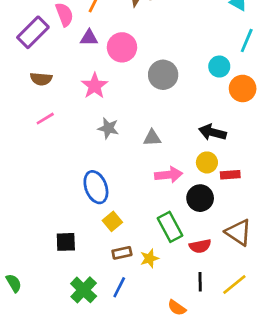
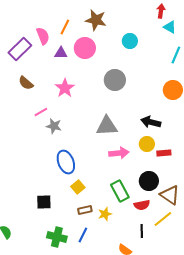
pink circle: (122, 47) -> (85, 48), moved
cyan circle: (219, 67) -> (130, 41), moved
brown semicircle: (41, 79) -> (26, 83), turned 35
pink line: (45, 119) -> (41, 112), moved
gray star: (108, 128) -> (54, 126), moved
gray triangle: (152, 138) -> (107, 126), size x1.6
black circle: (200, 198) -> (149, 181), moved
yellow line: (234, 284) -> (163, 219), moved
green cross: (84, 290) -> (57, 237), turned -30

